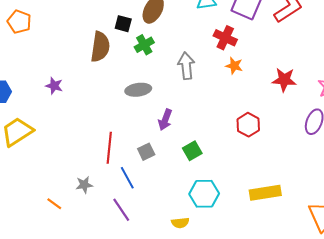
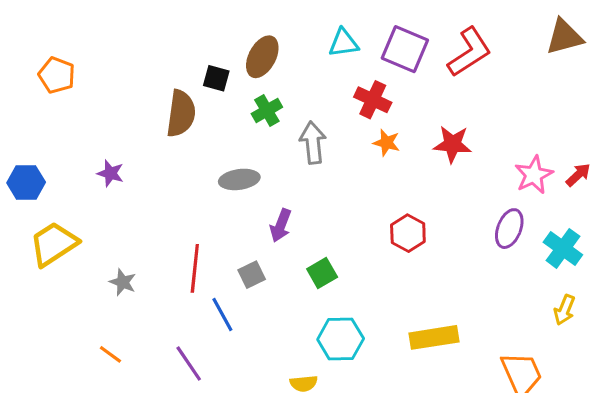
green cross: (144, 45) -> (267, 110), moved
red star: (284, 80) -> (452, 144), moved
gray star: (84, 185) -> (123, 282), moved, turned 30
purple line: (121, 210) -> (189, 364), moved

